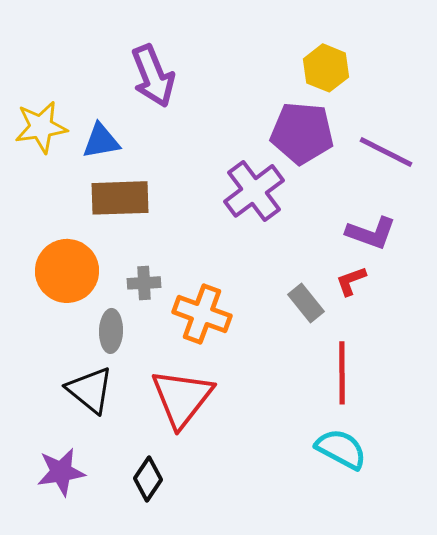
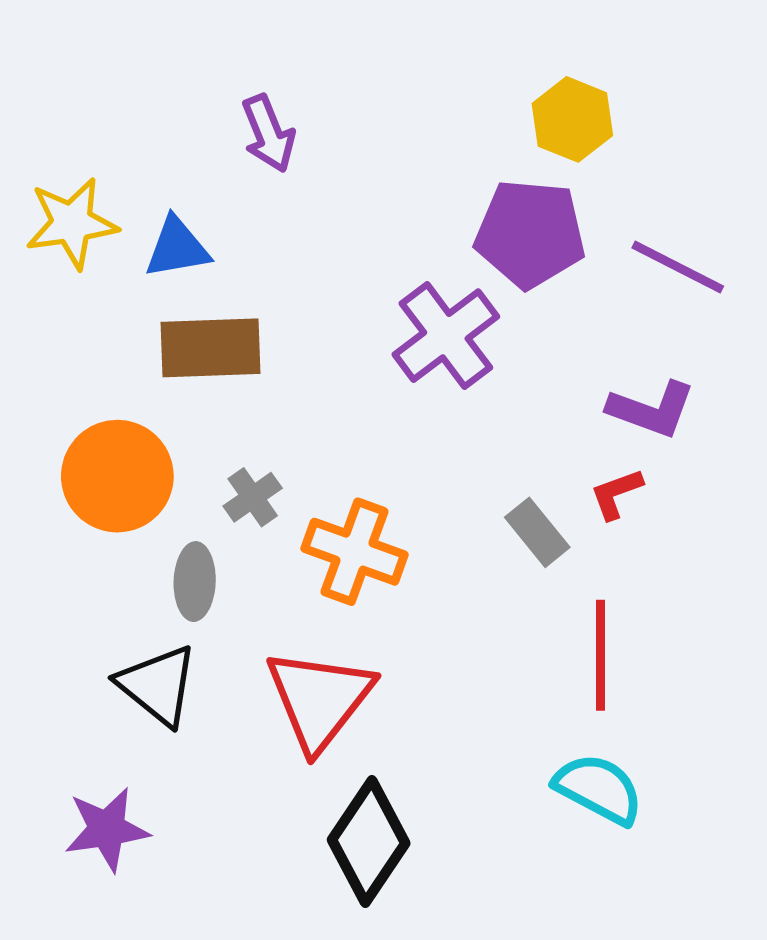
purple arrow: (153, 76) -> (268, 134), size x0.7
gray cross: (144, 283) -> (253, 497), turned -32
black diamond: (148, 479) -> (369, 842), moved, size x1.6

